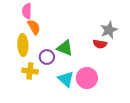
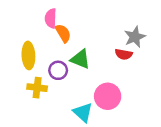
pink semicircle: (27, 11) -> (51, 18), moved
orange semicircle: (34, 27) -> (63, 33), moved
cyan triangle: (66, 79) -> (83, 112), moved

